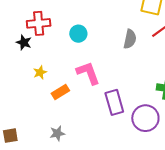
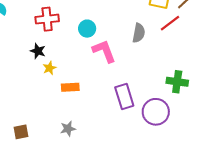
black star: (24, 42) -> (38, 51), moved
pink L-shape: (88, 73) -> (104, 51), moved
orange rectangle: (60, 92) -> (70, 87), turned 30

